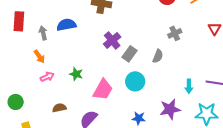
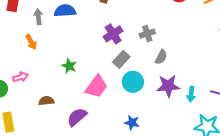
gray cross: (175, 33) -> (147, 34), moved
gray rectangle: (129, 54) -> (121, 59), moved
pink arrow: (47, 77) -> (20, 77), moved
purple star: (170, 109) -> (168, 86), moved

